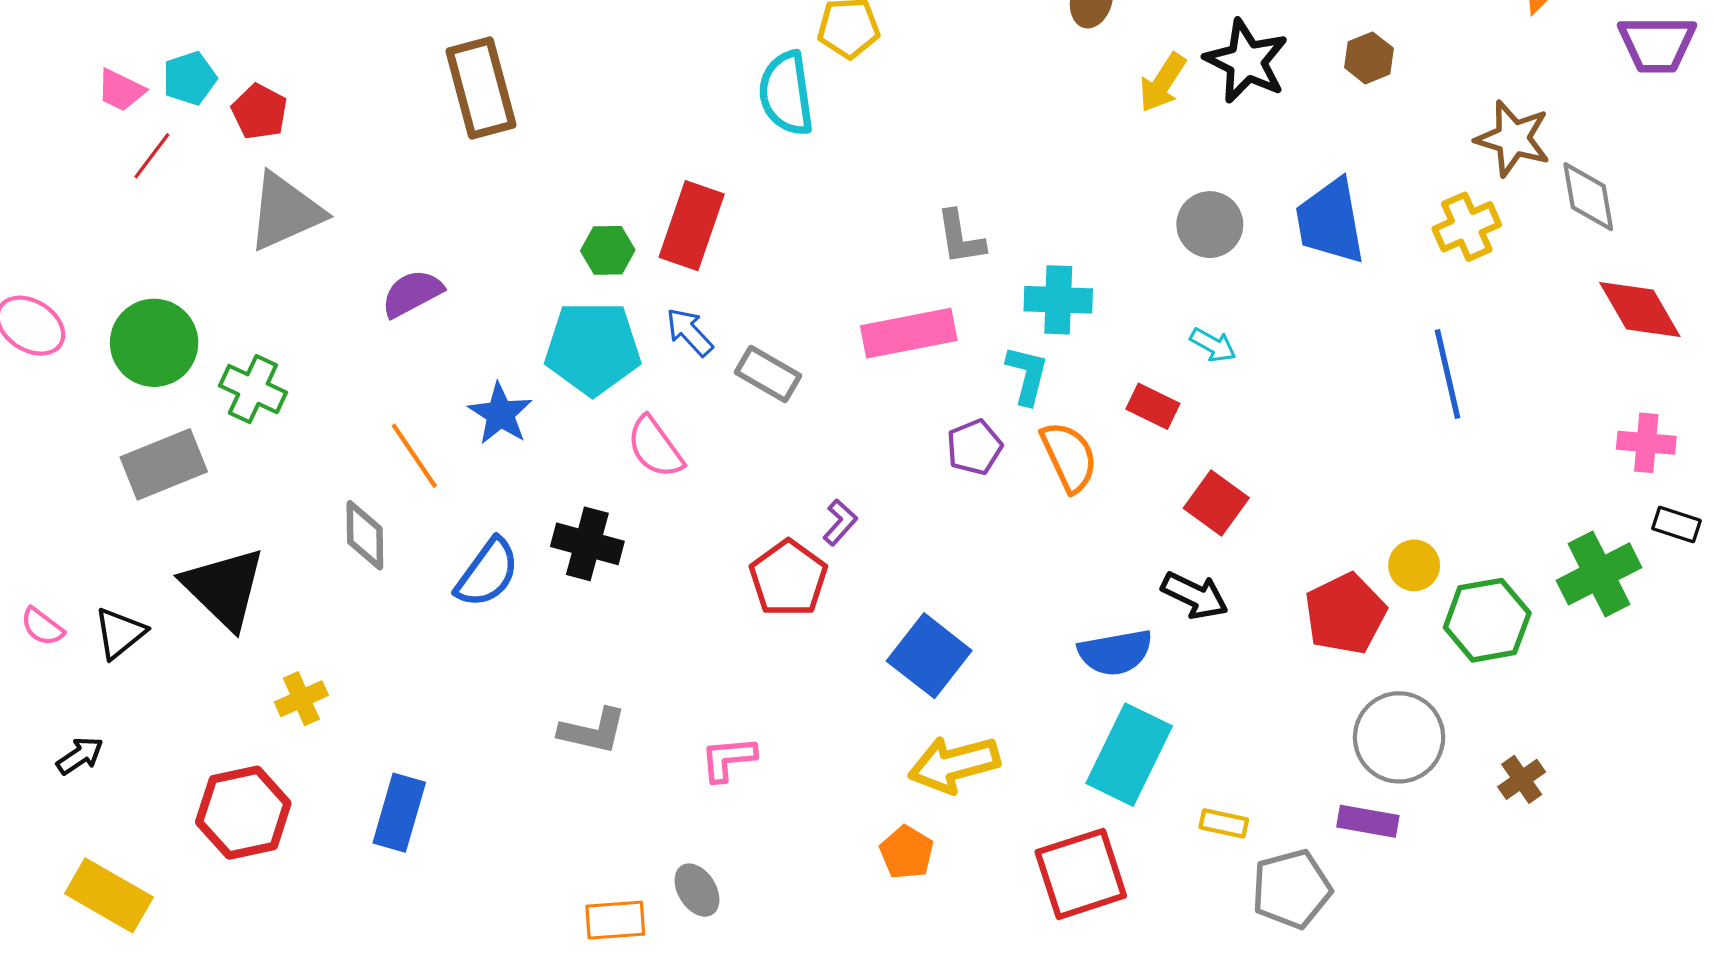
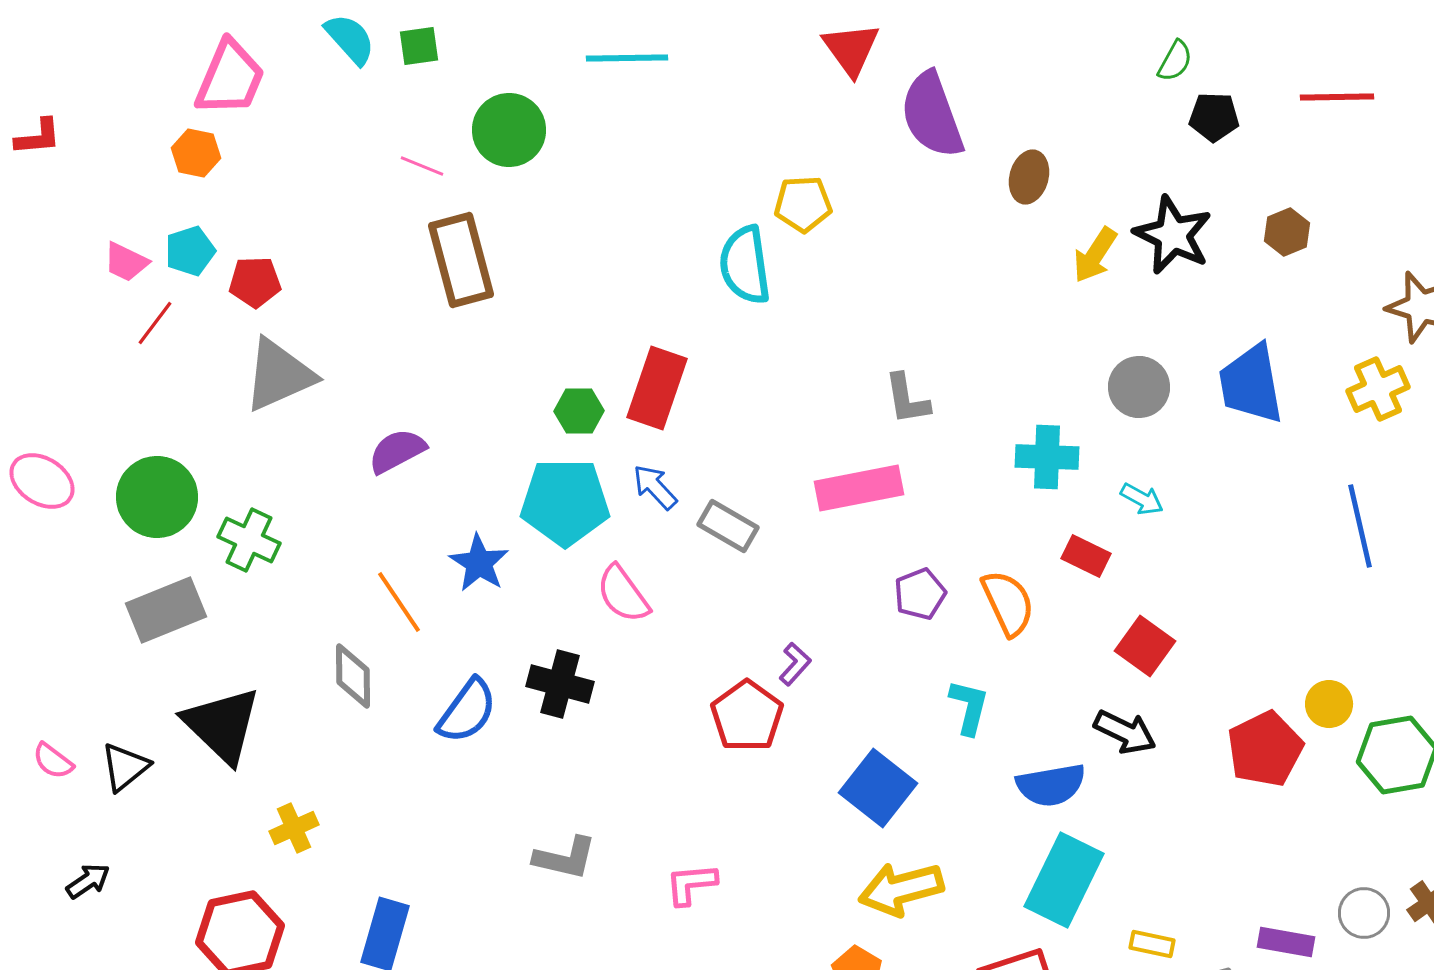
red pentagon: (259, 112) -> (255, 282), turned -30
cyan cross: (1058, 300) -> (1047, 457), moved
cyan L-shape: (1027, 375) -> (969, 707), moved
gray circle: (1399, 737) -> (1364, 913), moved, size x0.6

